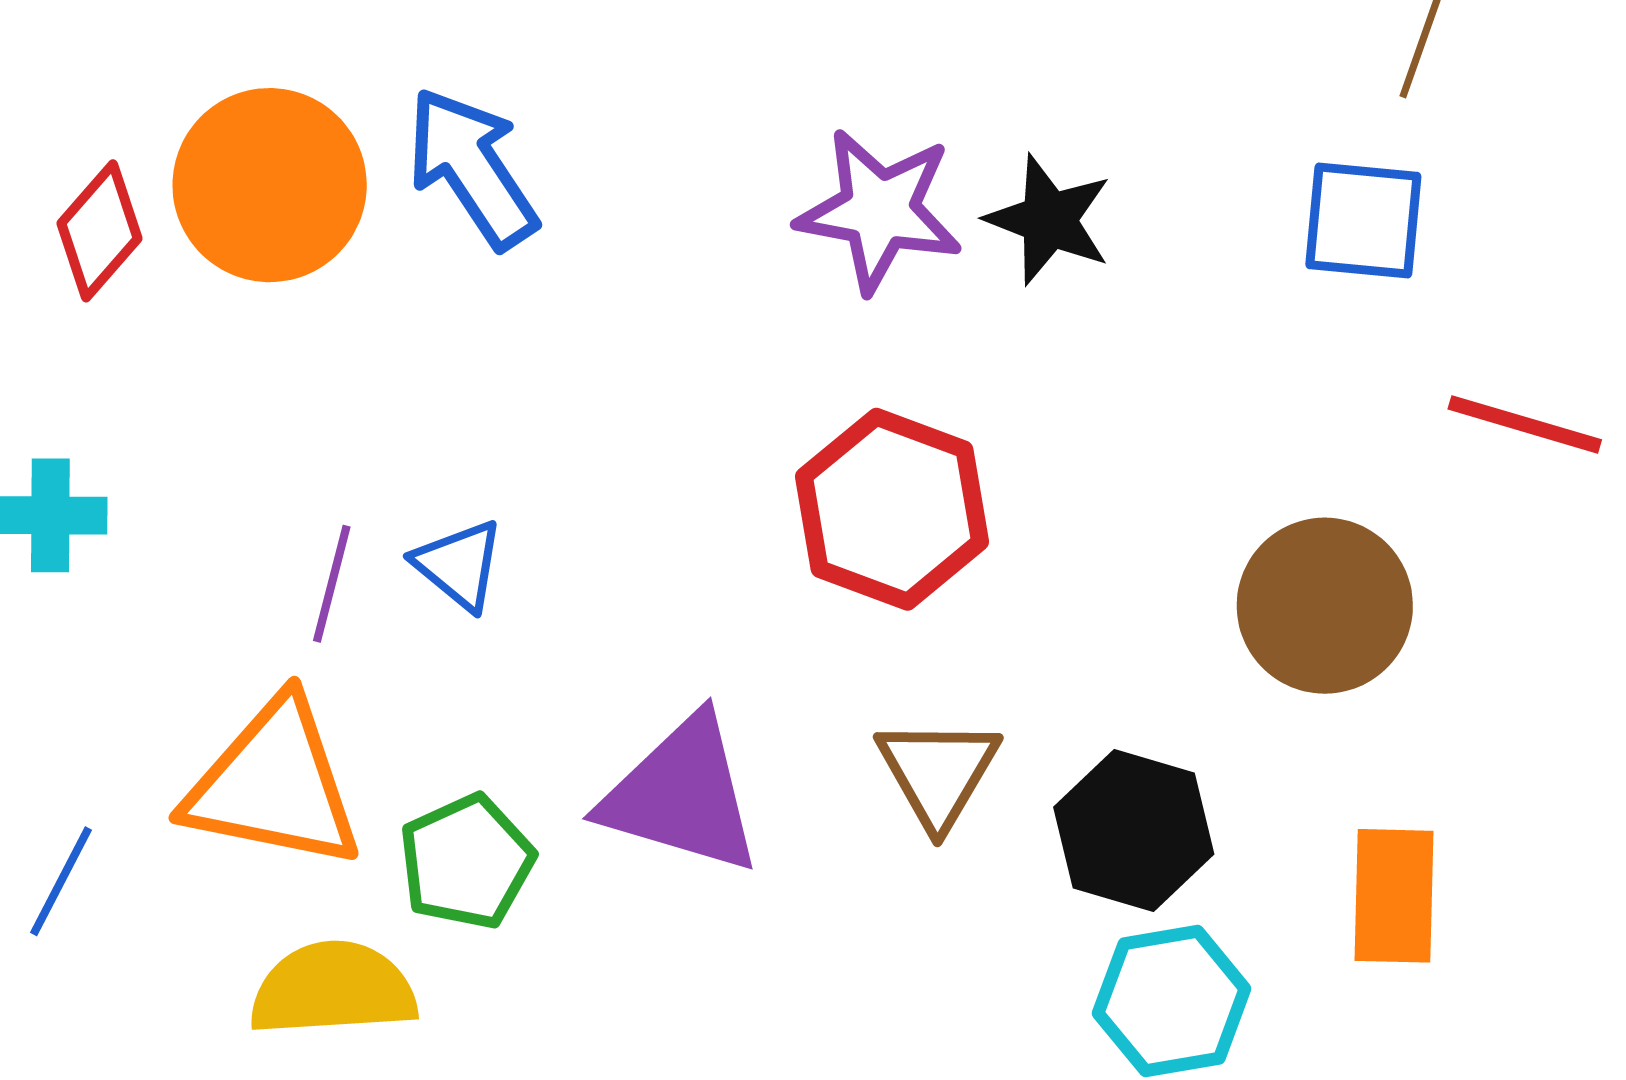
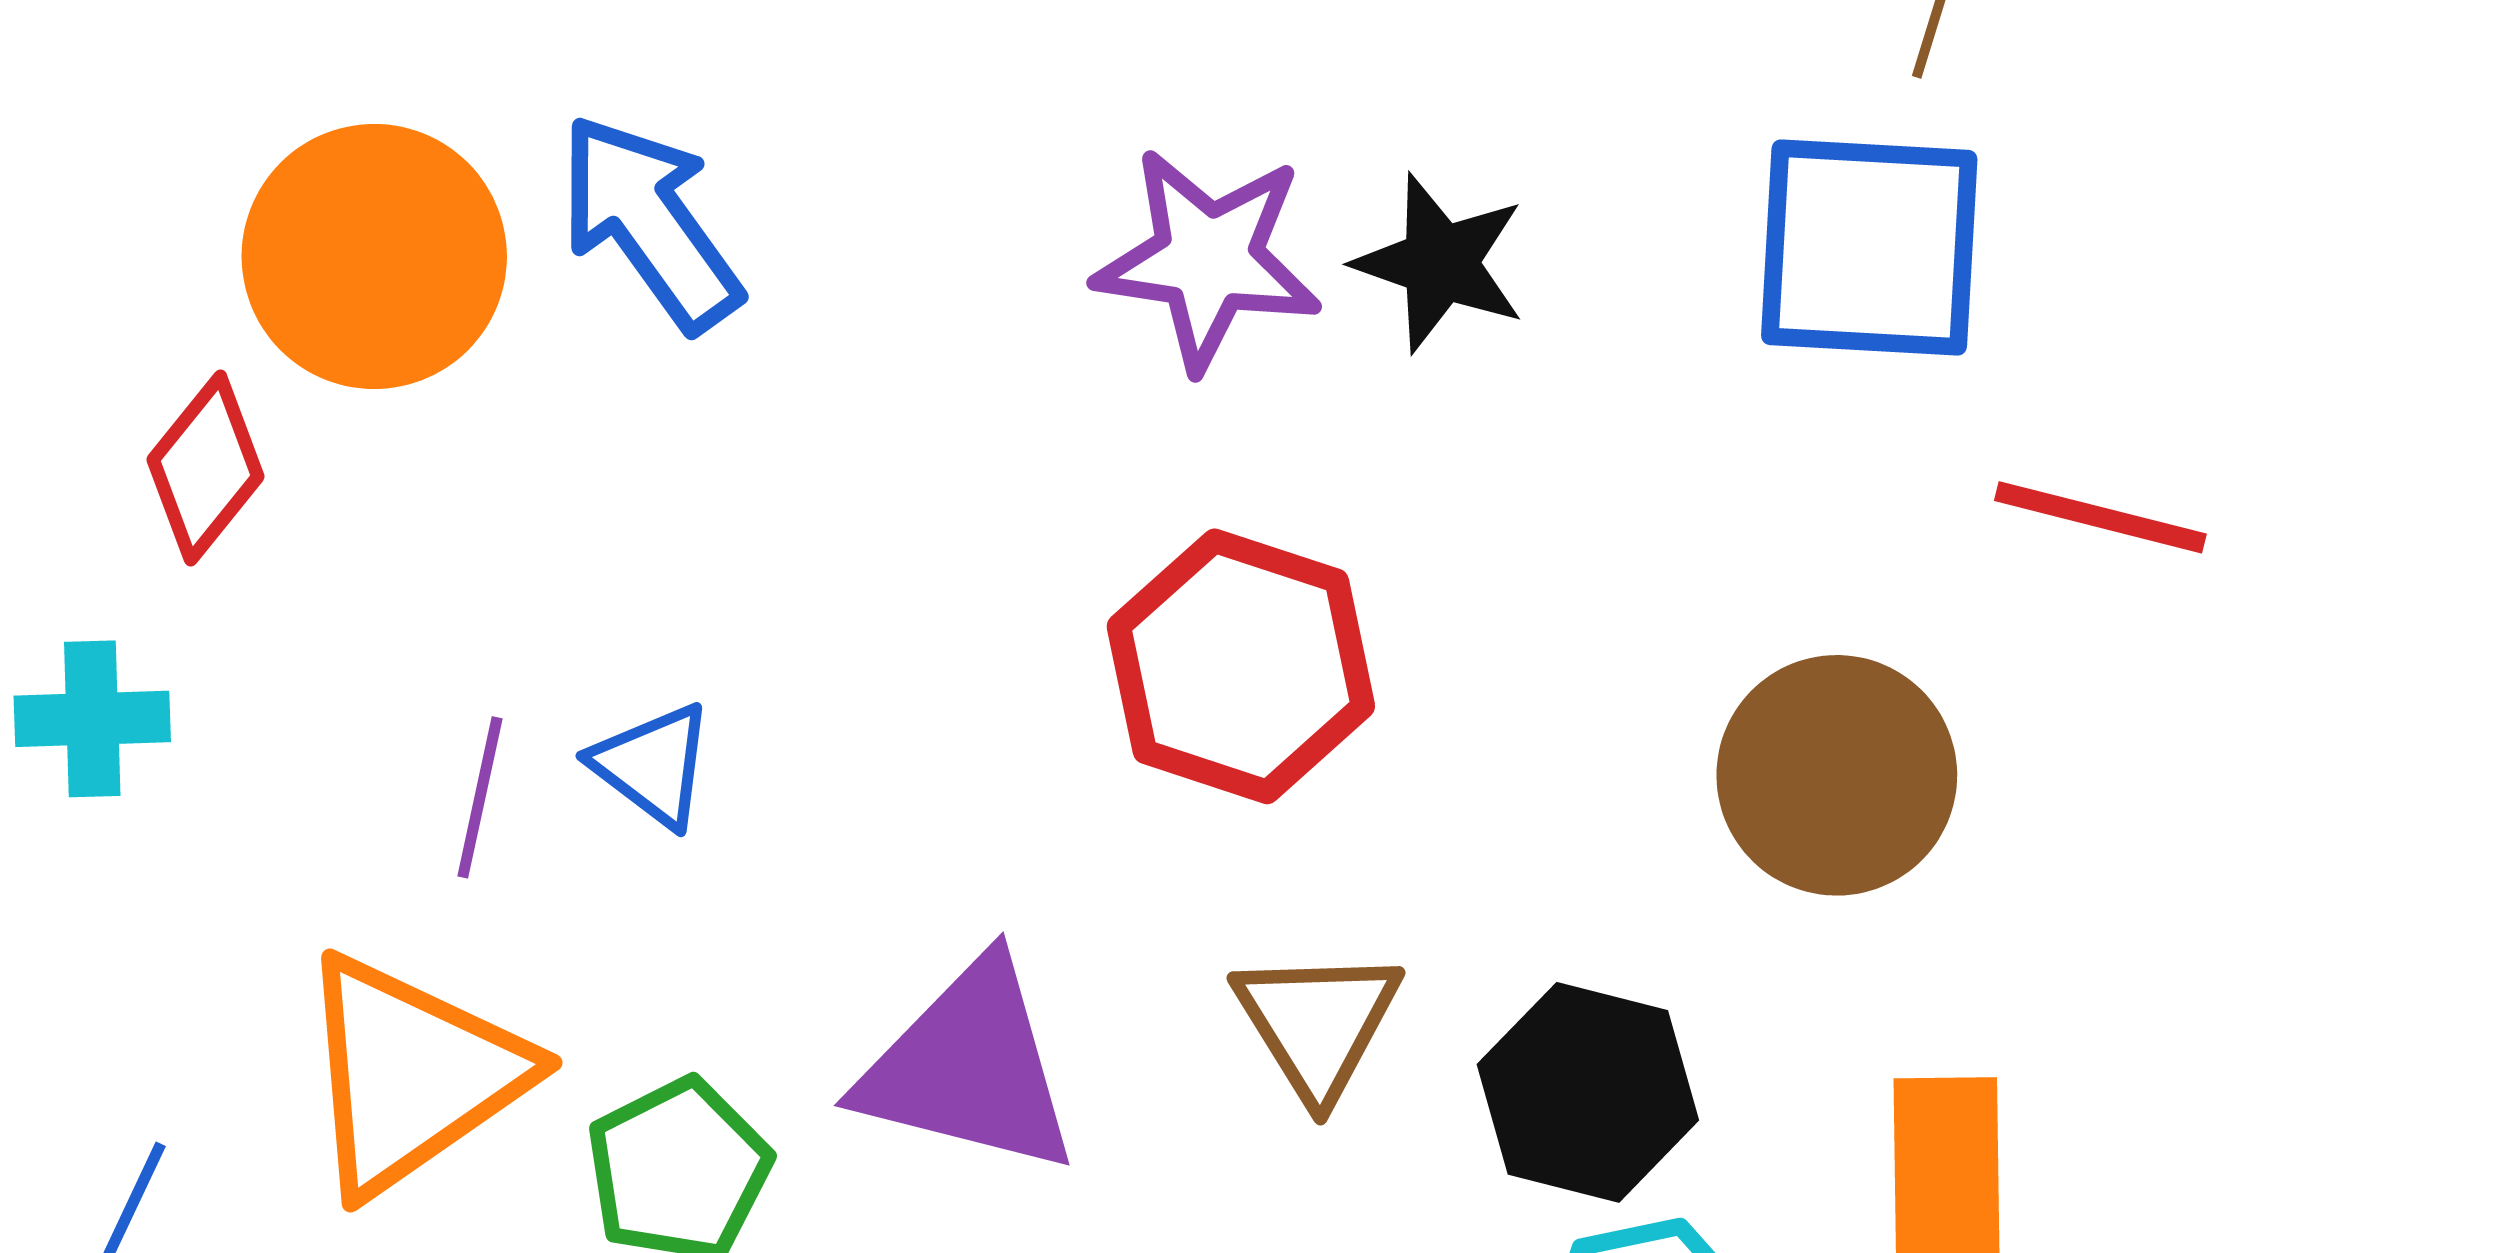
blue square: (1363, 221) -> (1869, 247), size x1.4
red diamond: (100, 231) -> (206, 468), moved
orange triangle: (274, 785) -> (411, 1075), turned -44

